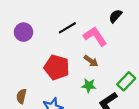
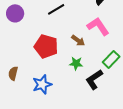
pink L-shape: (95, 36) -> (98, 26), moved

